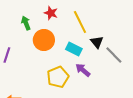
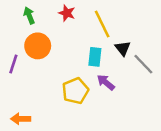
green arrow: (26, 23) -> (29, 16), moved
orange circle: (44, 40) -> (38, 46), moved
cyan rectangle: (74, 49) -> (95, 57), turned 70

